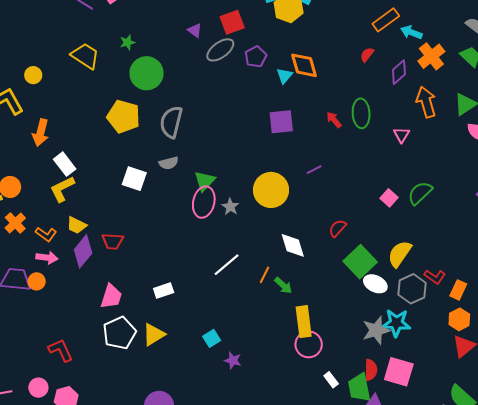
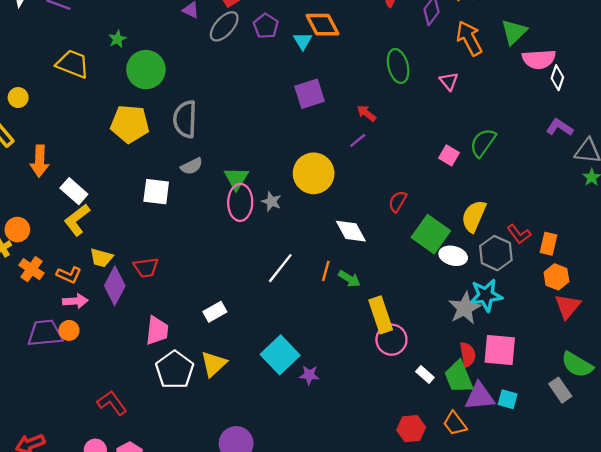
red arrow: (334, 120) -> (366, 113), moved
red L-shape: (435, 277) -> (519, 234), turned 30
cyan square: (212, 338) -> (280, 355), size x1.8

